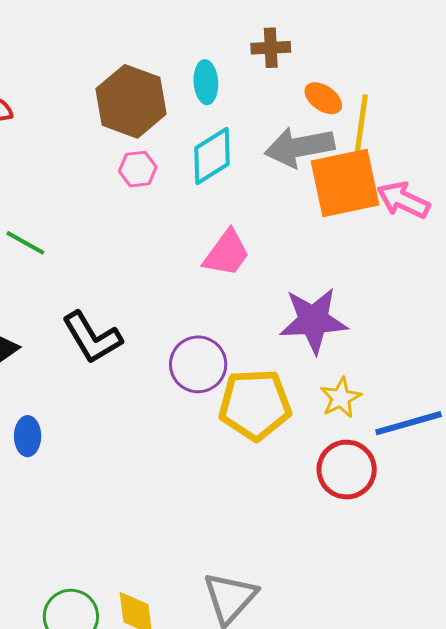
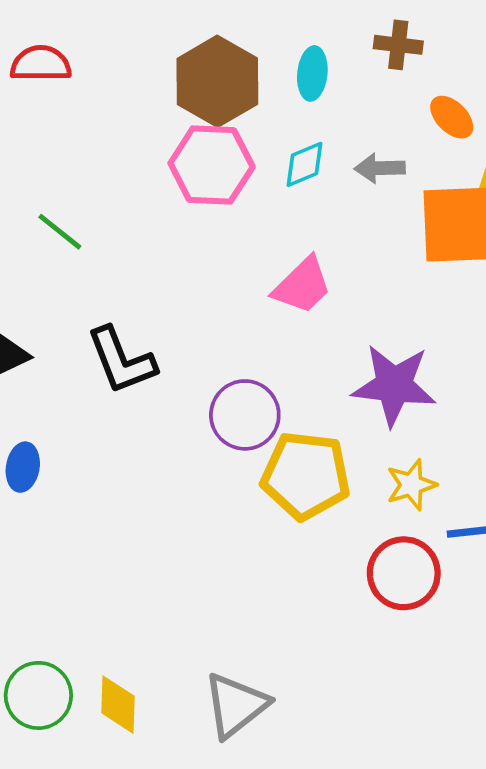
gray arrow: (300, 147) -> (380, 168), moved, size x0.6
cyan diamond: (212, 156) -> (305, 164), size x0.7
pink hexagon: (138, 169) -> (212, 165), size x1.8

